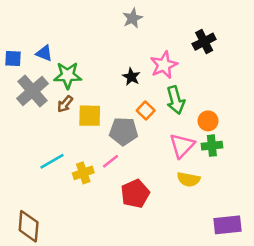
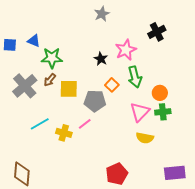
gray cross: (33, 91) -> (25, 86), moved
yellow cross: (83, 173) -> (64, 133), turned 35
red pentagon: (135, 194) -> (117, 174), moved

